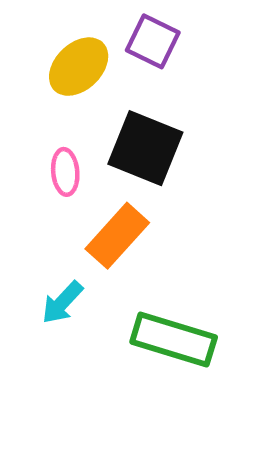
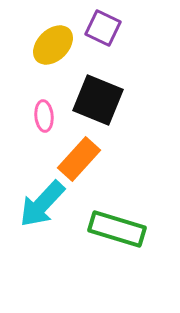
cyan arrow: (62, 302) -> (42, 204), size x1.6

